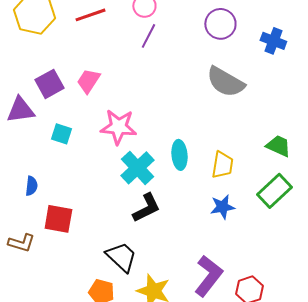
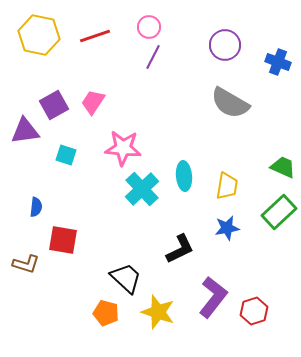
black L-shape: (146, 208) -> (180, 249), moved

